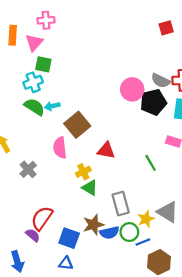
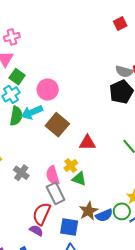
green square: (43, 64) -> (17, 77), turned 35
pink circle: (132, 89) -> (48, 90), moved
cyan arrow: (52, 106) -> (32, 112), size x1.5
green semicircle: (34, 107) -> (16, 116), turned 78
pink semicircle: (60, 148) -> (53, 175), moved
gray rectangle: (121, 204) -> (56, 193), moved

